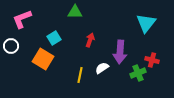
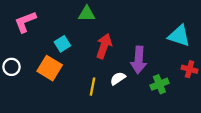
cyan triangle: (146, 23) -> (179, 36), moved, turned -50
red arrow: (90, 40) -> (104, 46), size x1.5
white circle: (11, 46) -> (11, 67), moved
red cross: (152, 60) -> (190, 69), moved

